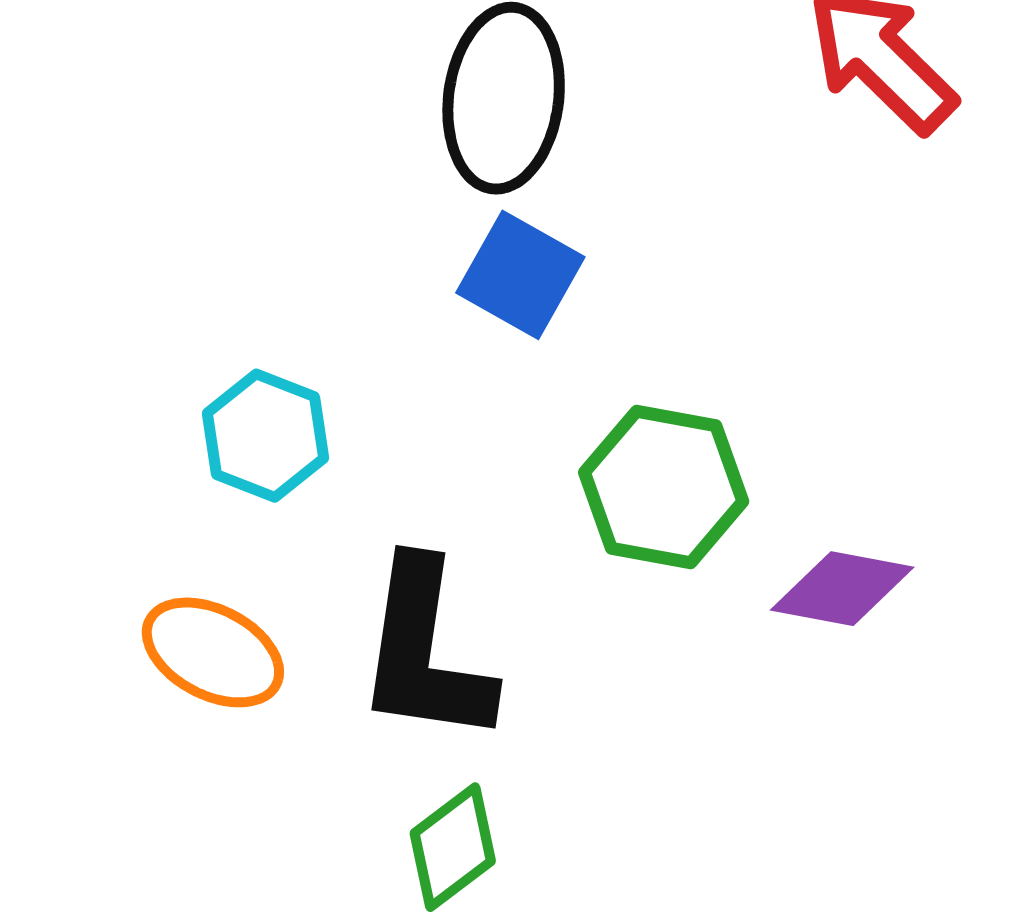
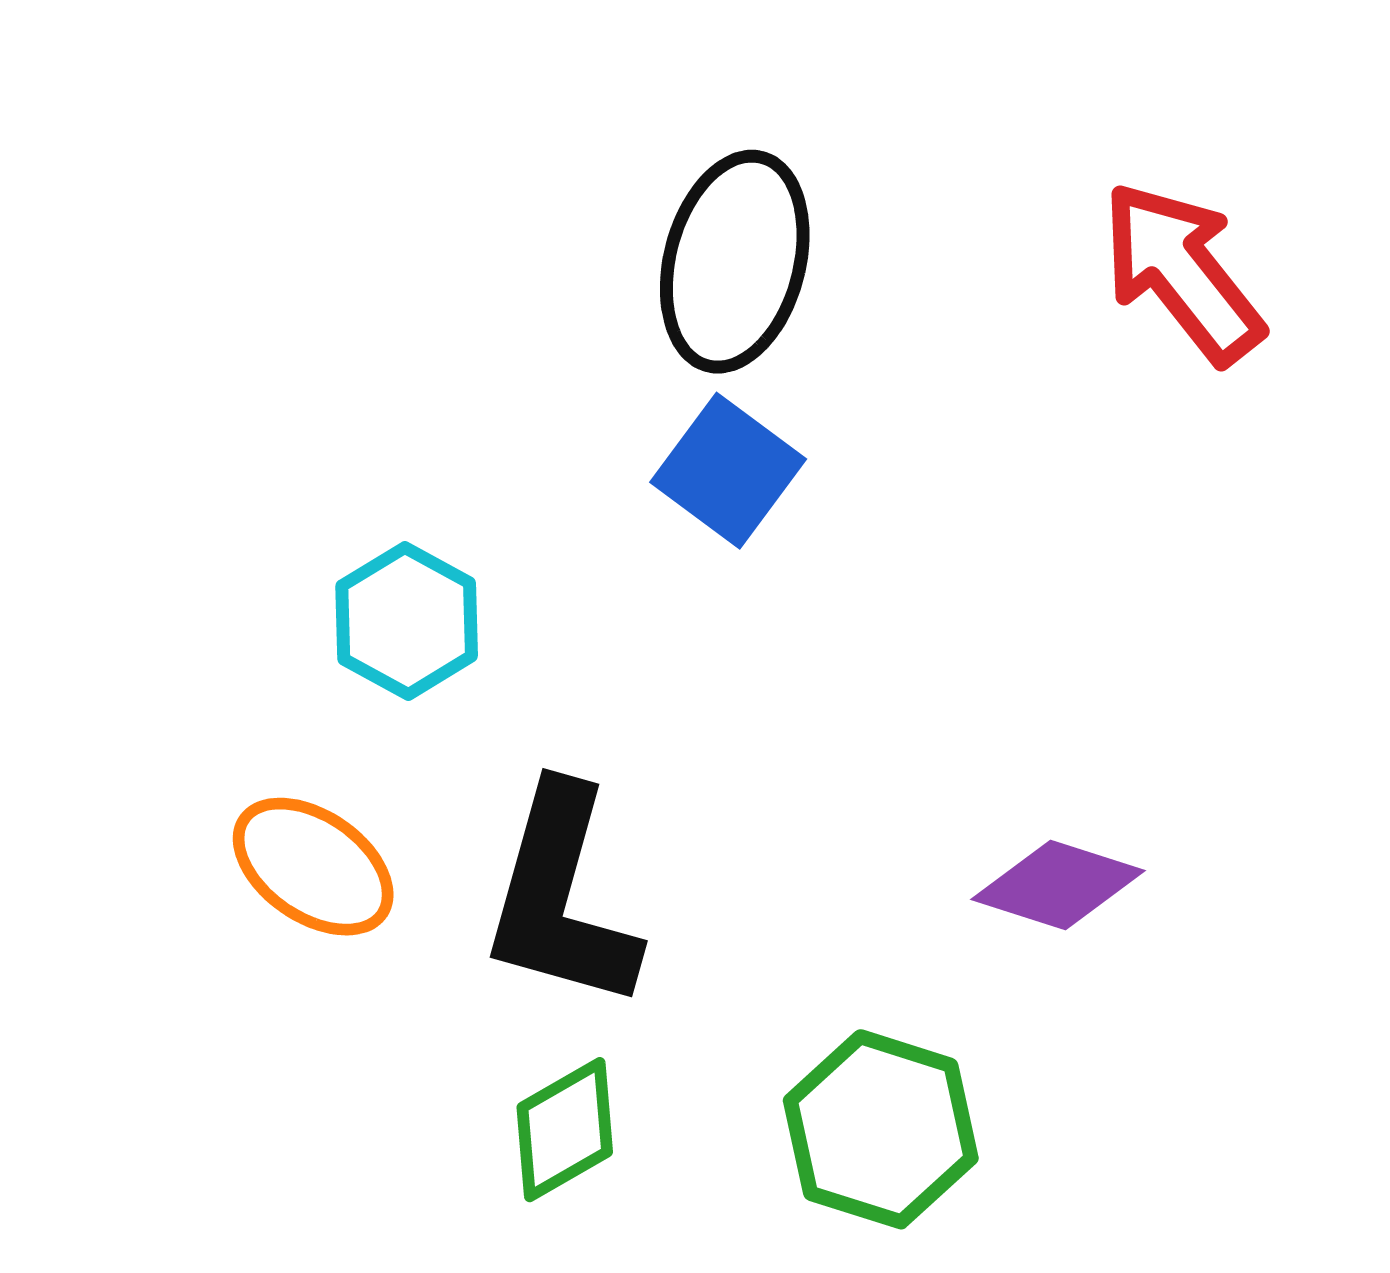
green hexagon: (664, 487) -> (881, 1129), moved

